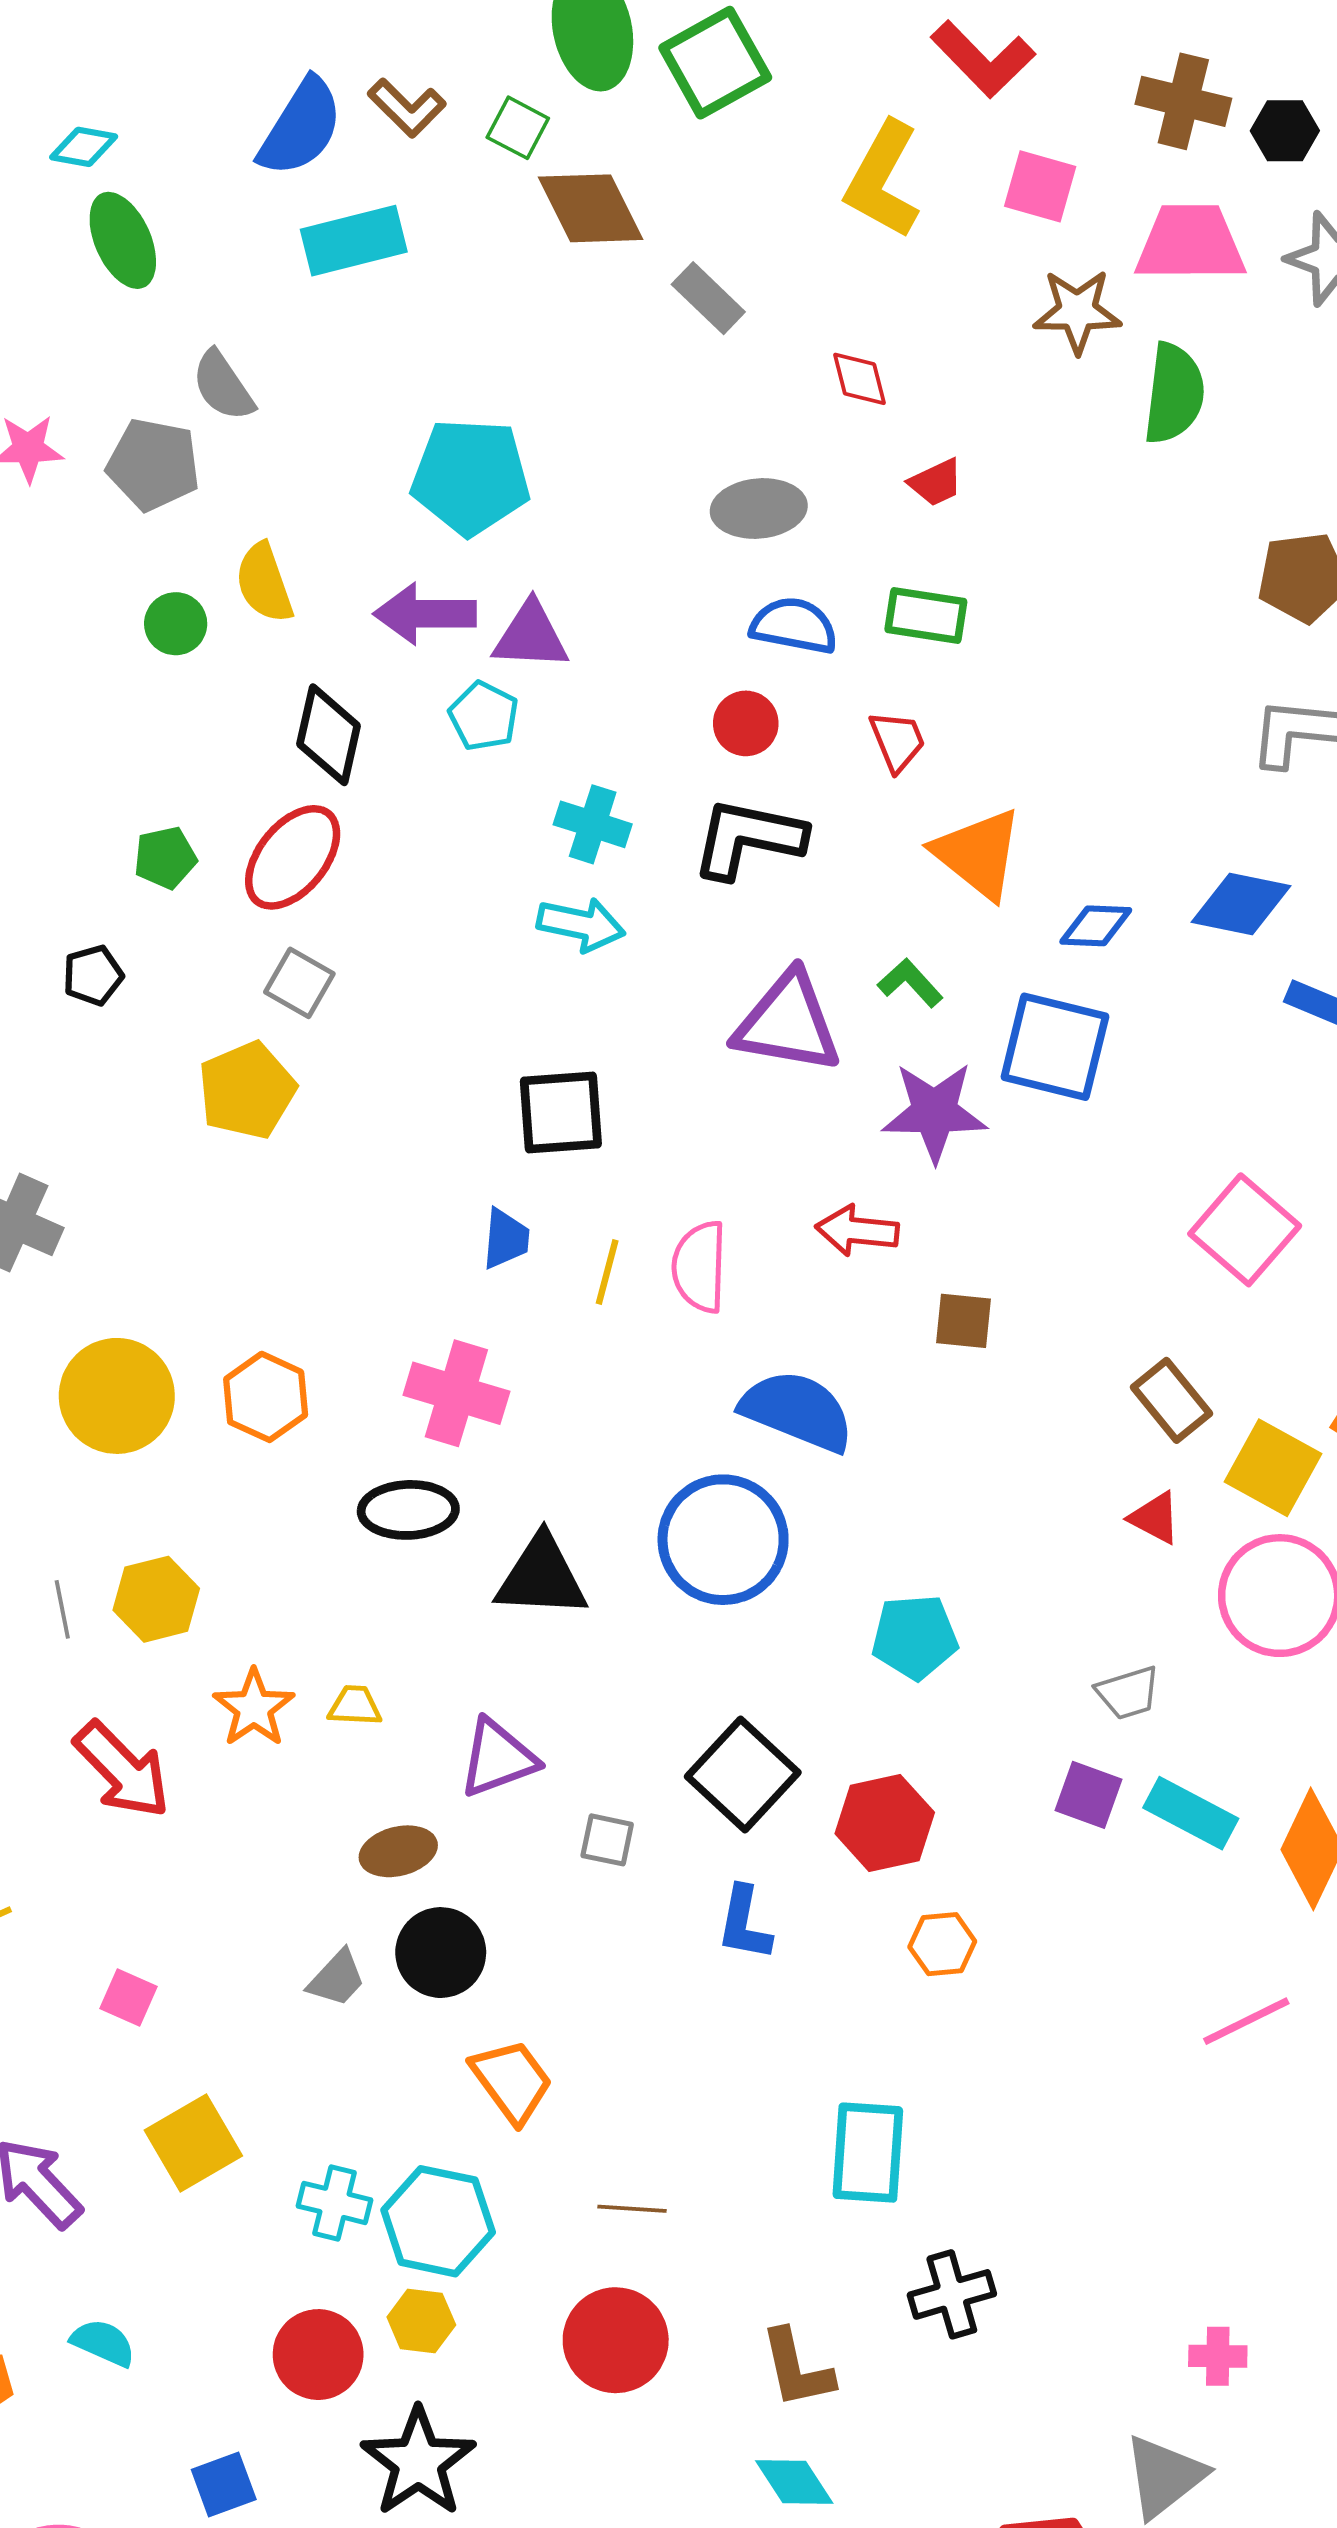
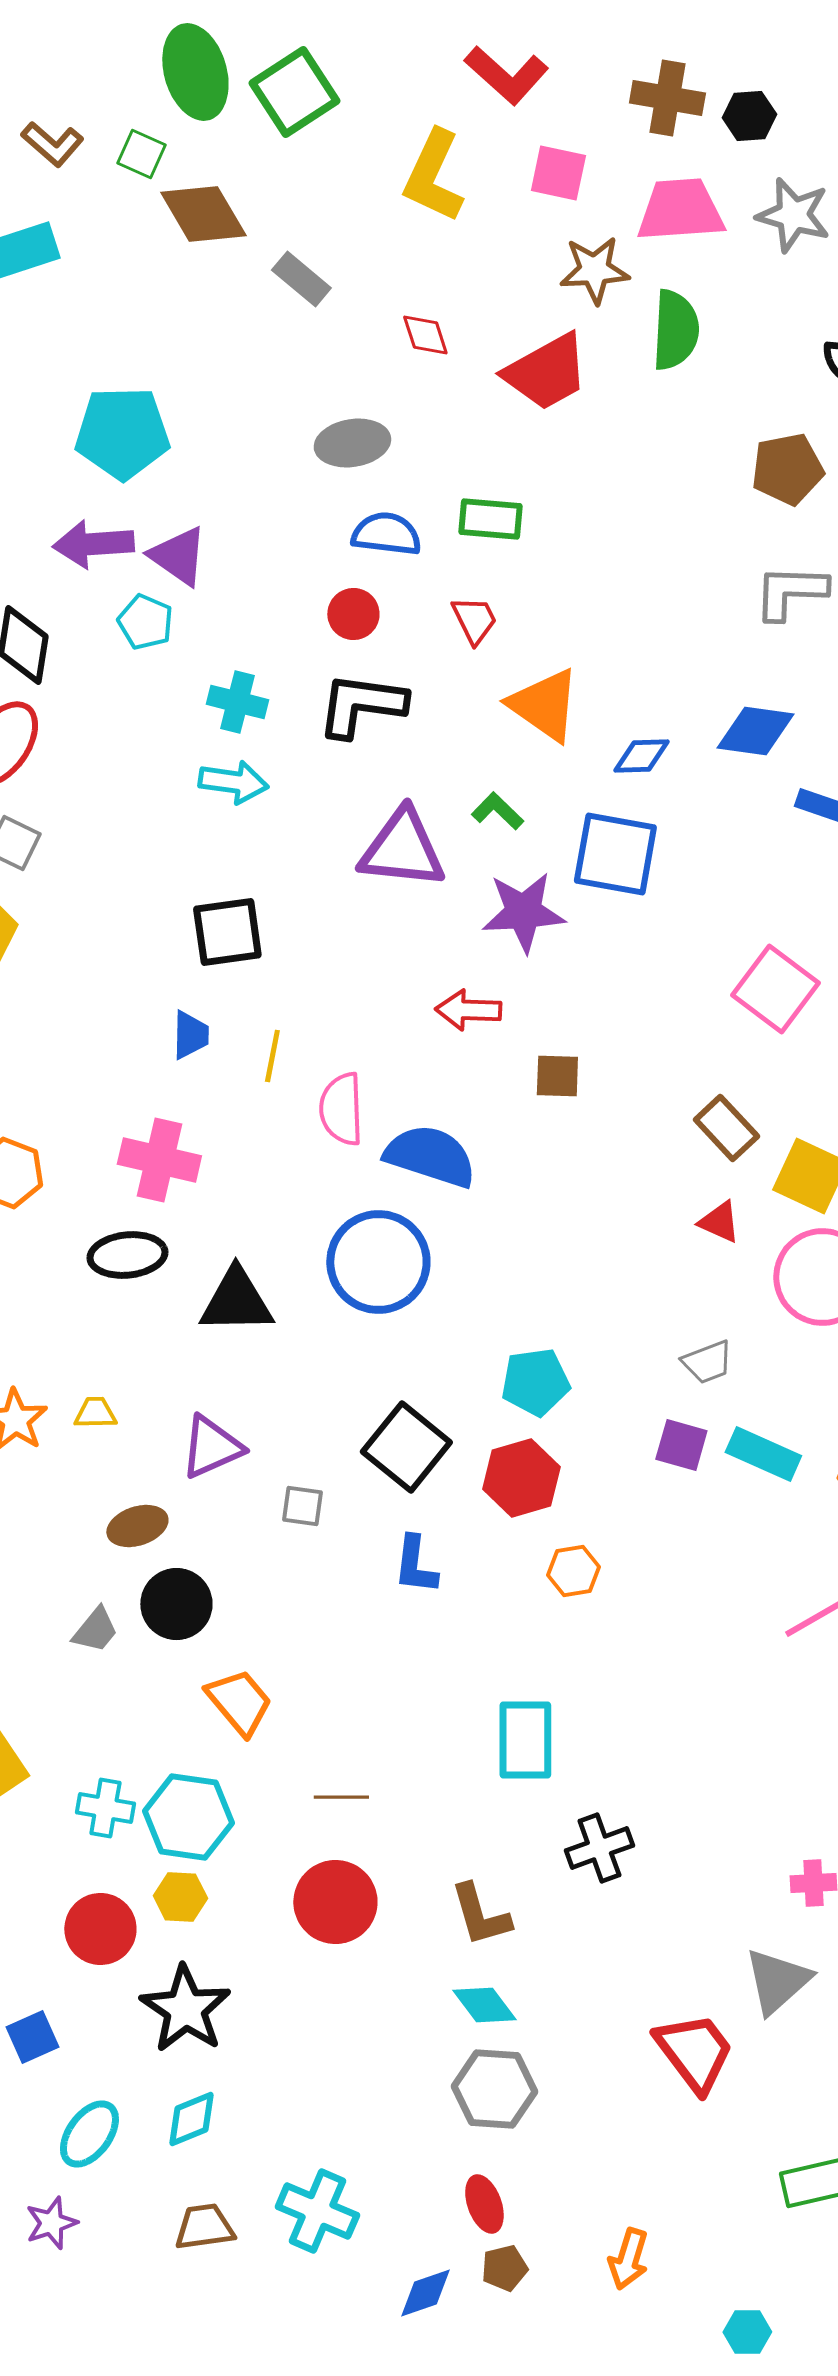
red trapezoid: (936, 482) -> (546, 372), moved, size x2.0
purple triangle: (531, 636) -> (178, 556), turned 36
pink semicircle: (700, 1267) -> (341, 1109), moved
cyan pentagon: (915, 1637) -> (535, 1382), moved

